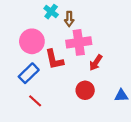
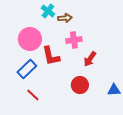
brown arrow: (69, 19) -> (65, 18), turned -96
pink cross: (79, 42) -> (74, 40), size x0.7

